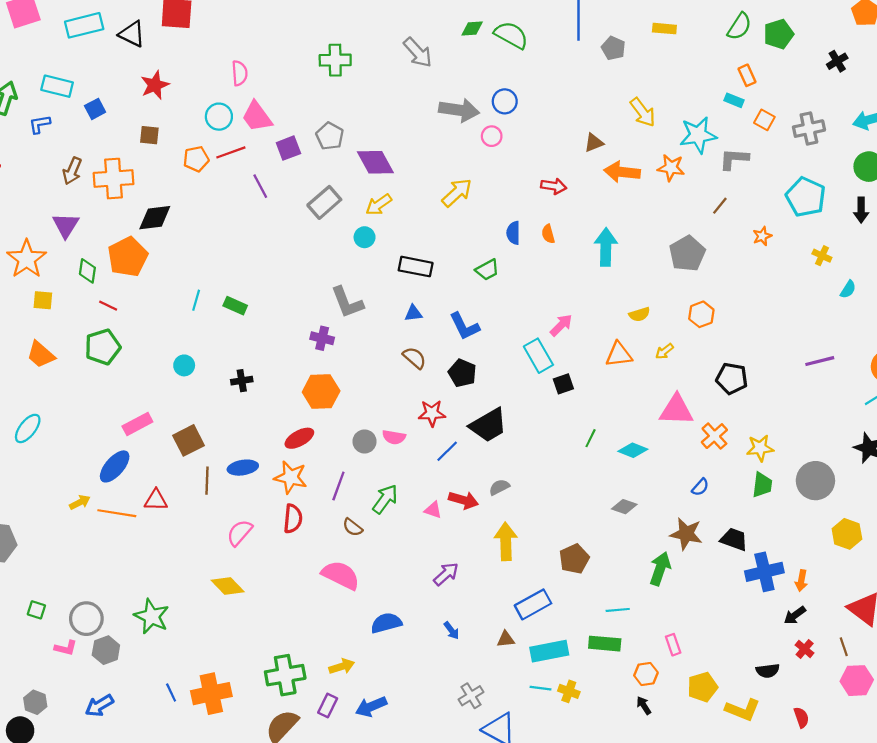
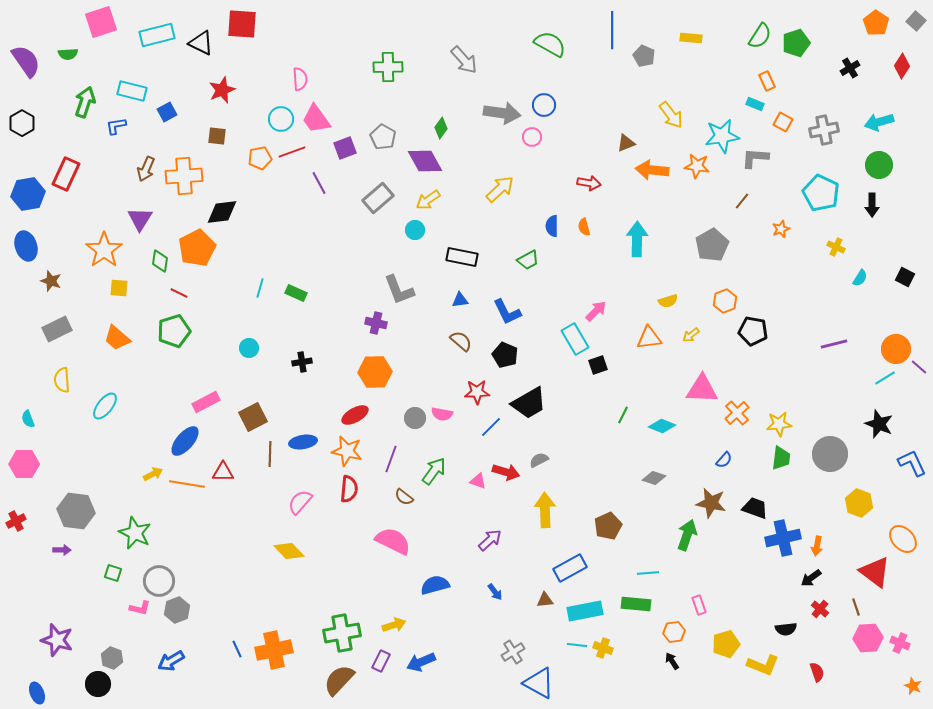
green diamond: (472, 29) -> (441, 128), moved, turned -50
black pentagon: (732, 378) -> (753, 331), moved
green star: (152, 616) -> (135, 533), moved

